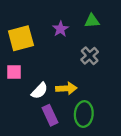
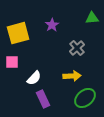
green triangle: (92, 21) -> (92, 18), moved
yellow arrow: (66, 88) -> (72, 76), moved
green ellipse: (84, 114) -> (85, 98), moved, turned 45

